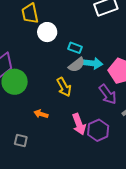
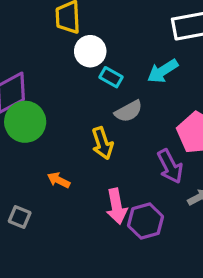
cyan rectangle: (75, 48) -> (111, 77), moved
cyan arrow: (93, 63) -> (163, 71), moved, turned 132

